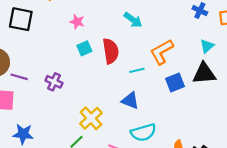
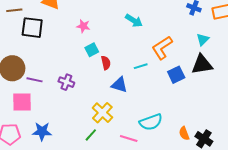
red semicircle: (111, 51) -> (106, 63), moved, size x0.6
blue triangle: (130, 101) -> (119, 85), moved

